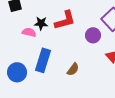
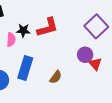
pink semicircle: (29, 32) -> (11, 40), turned 80
purple circle: (93, 35) -> (85, 55), moved

